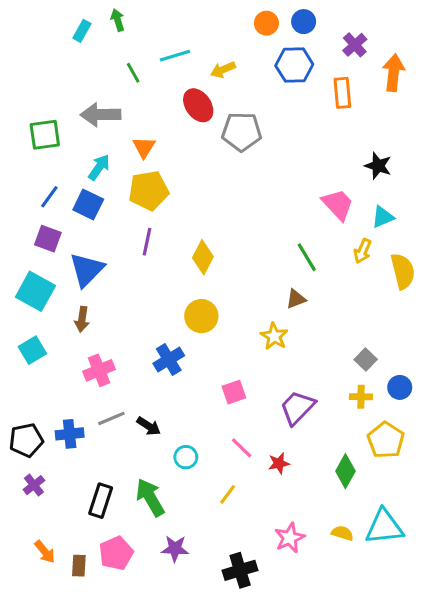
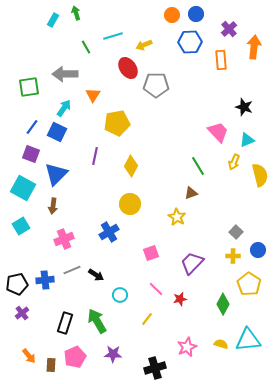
yellow pentagon: (149, 191) -> (117, 123), moved

